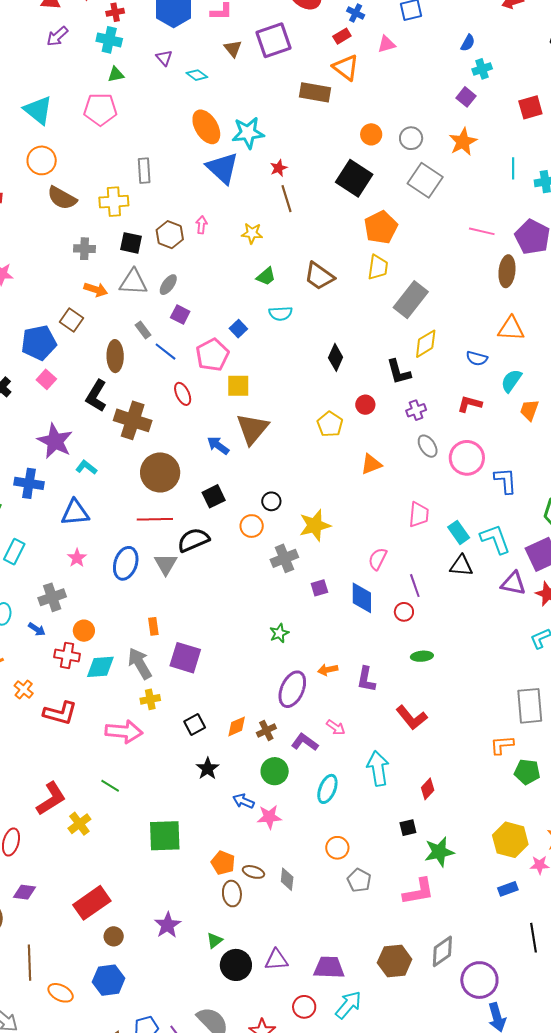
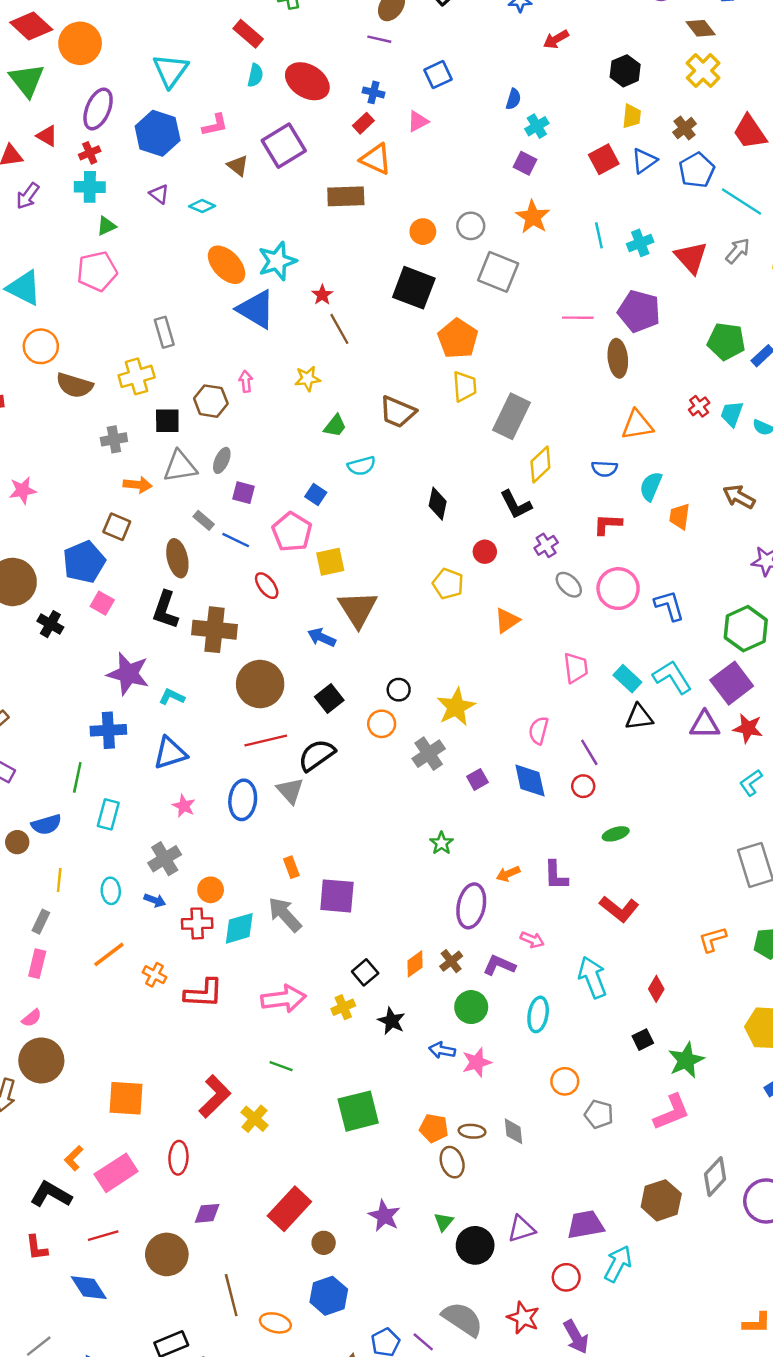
yellow cross: (150, 699) -> (343, 1007), moved
orange L-shape: (502, 745) -> (713, 939), moved

